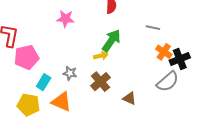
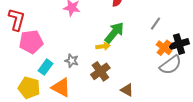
gray line: (153, 28) -> (156, 24), turned -72
black cross: (180, 59) -> (179, 44), moved
gray semicircle: (168, 82) -> (171, 65), moved

